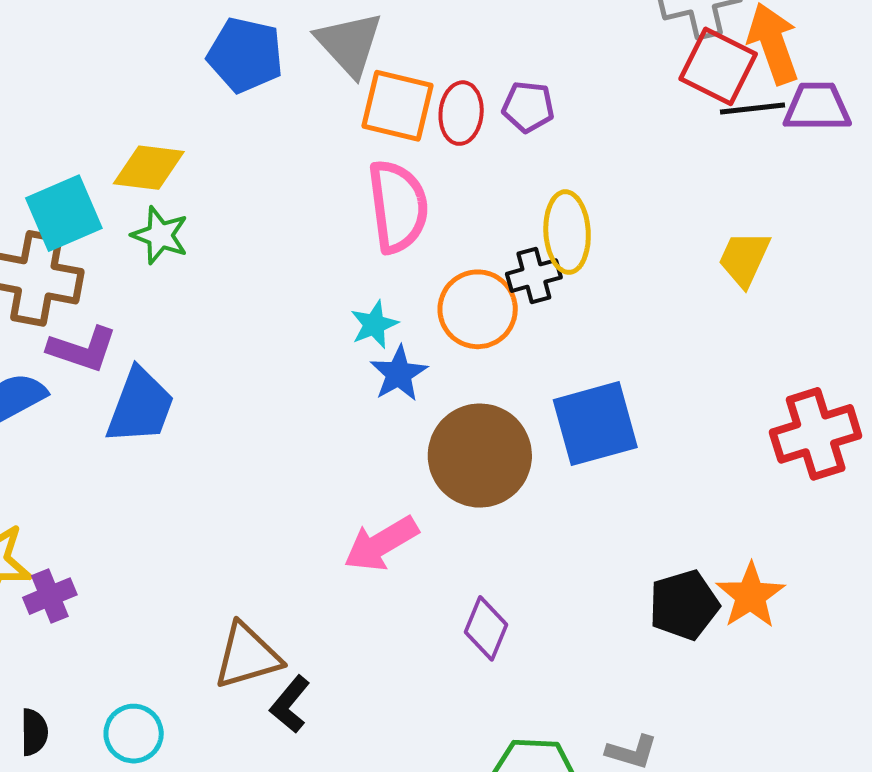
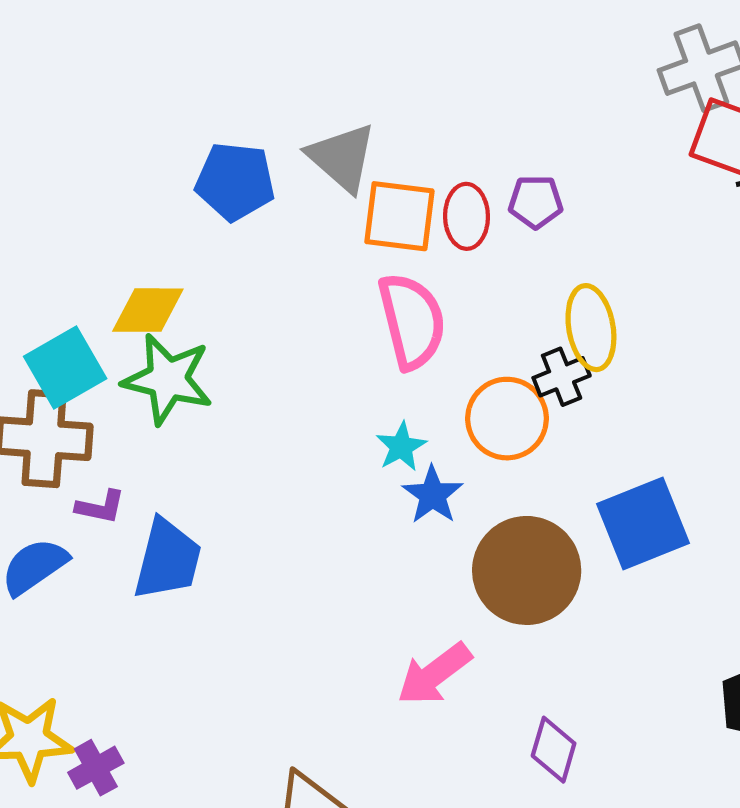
green star: (160, 235) -> (168, 379), size x1.5
purple L-shape: (82, 349) -> (100, 507), size x0.7

